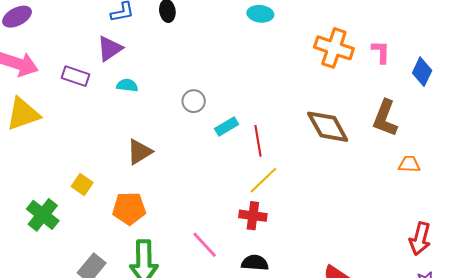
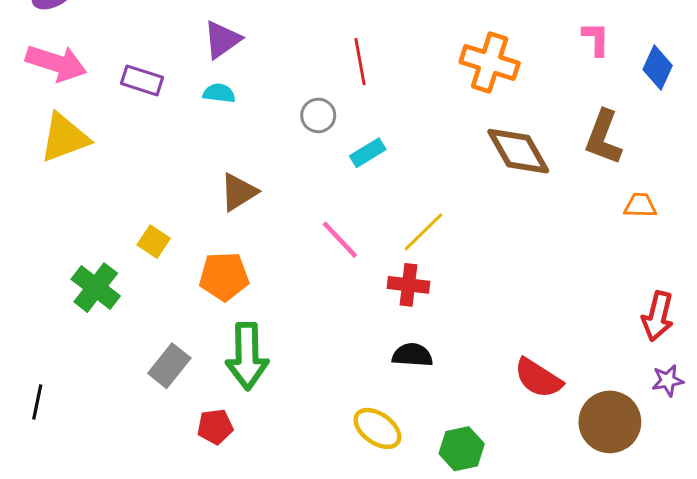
orange cross: (334, 48) -> (490, 62), moved
purple triangle: (110, 49) -> (222, 40), moved
red line: (258, 141) -> (360, 62), moved
pink line: (205, 245) -> (340, 240), moved

